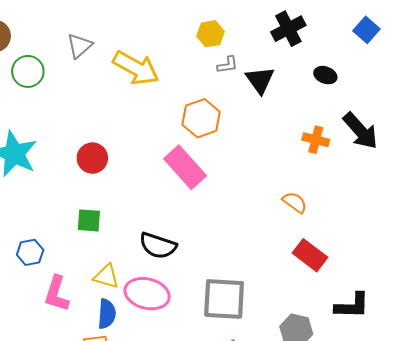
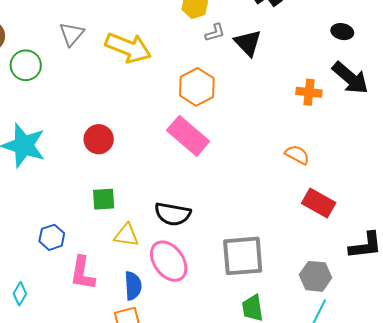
black ellipse: (325, 75) -> (342, 32), moved
yellow triangle: (106, 276) -> (126, 235), moved
pink ellipse: (147, 294) -> (169, 261), turned 48

